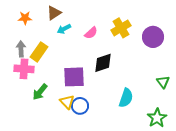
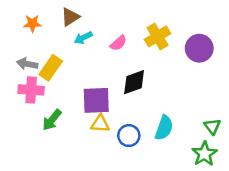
gray arrow: (21, 49) -> (27, 64), turned -77
green triangle: (163, 82) -> (212, 126), moved
yellow triangle: (67, 102) -> (100, 124), moved, turned -42
blue circle: (80, 106) -> (129, 136), moved

